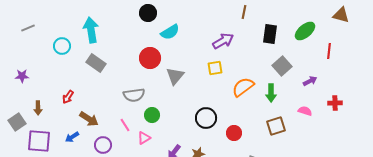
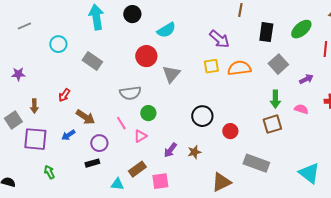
black circle: (148, 13) -> (132, 14), moved
cyan arrow: (91, 30) -> (96, 17), moved
purple arrow: (223, 41) -> (219, 39), turned 70
orange semicircle: (243, 87) -> (239, 68), moved, turned 30
green arrow: (271, 93) -> (275, 99), moved

